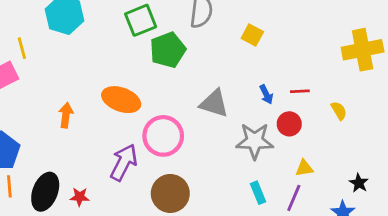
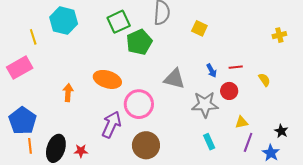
yellow line: (22, 48) -> (33, 37), moved
yellow cross: (363, 50) -> (279, 35), size x0.5
purple line: (294, 198) -> (248, 142), moved

